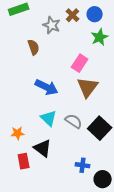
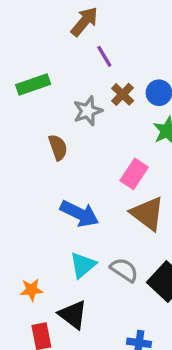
gray star: (52, 25) -> (88, 111), turned 30
brown triangle: (88, 87) -> (147, 214), turned -30
cyan triangle: (49, 118) -> (83, 265), turned 36

